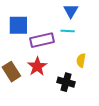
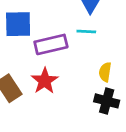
black cross: (66, 82) -> (107, 101), moved

